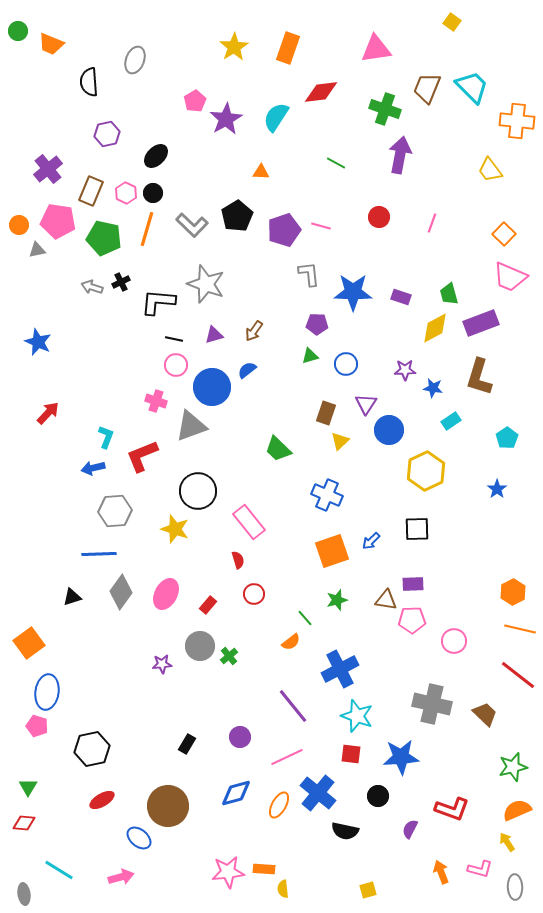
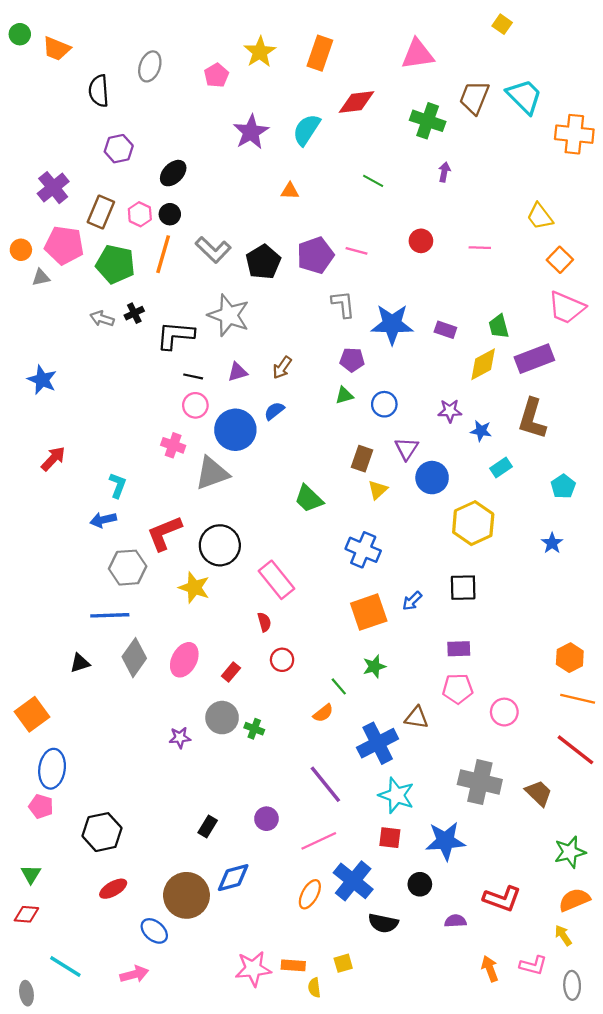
pink pentagon: (195, 101) -> (216, 75), moved
purple arrow: (400, 155) -> (444, 172), size x0.5
yellow trapezoid: (490, 170) -> (540, 216), moved
black pentagon: (237, 216) -> (263, 262), moved
pink line: (432, 223) -> (480, 248), turned 72
red L-shape: (142, 456) -> (164, 533), moved
brown triangle: (386, 600) -> (417, 718), moved
green cross: (229, 656) -> (254, 729), turned -30
blue diamond: (236, 793) -> (233, 878), moved
purple semicircle: (410, 829) -> (455, 921), turned 60
yellow square: (368, 890) -> (343, 963), moved

